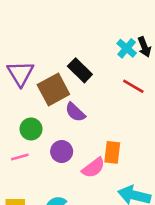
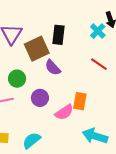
cyan cross: (127, 48) -> (98, 31), moved
black rectangle: (80, 70) -> (59, 35), turned 48
red line: (133, 86) -> (99, 64), moved

